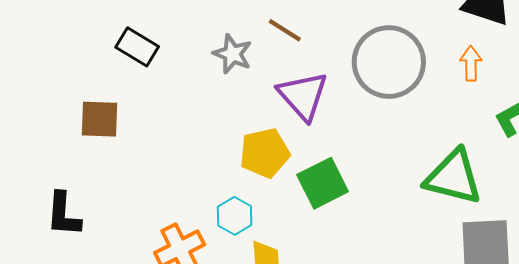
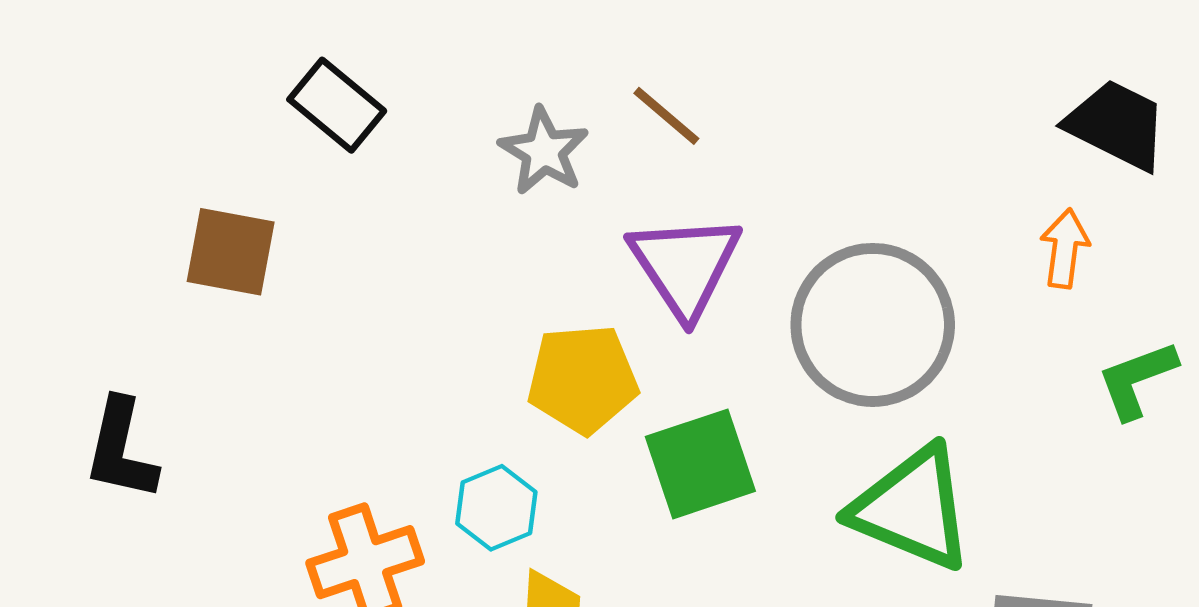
gray circle: (389, 62) -> (873, 325), moved
green triangle: (453, 177) -> (912, 508), moved

